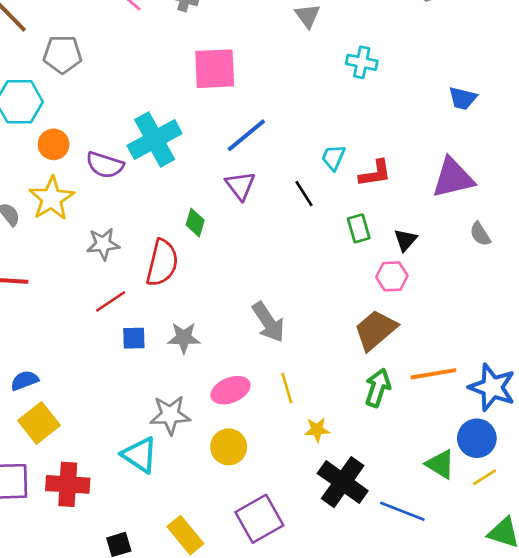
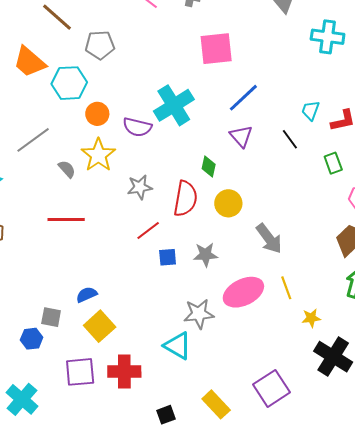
cyan cross: (362, 62) -> (328, 37), size x1.4
pink ellipse: (230, 390) -> (243, 292), size x1.4
yellow circle: (229, 447) -> (228, 203), moved

